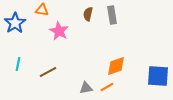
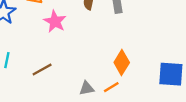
orange diamond: (116, 66) -> (122, 62), turned -40

